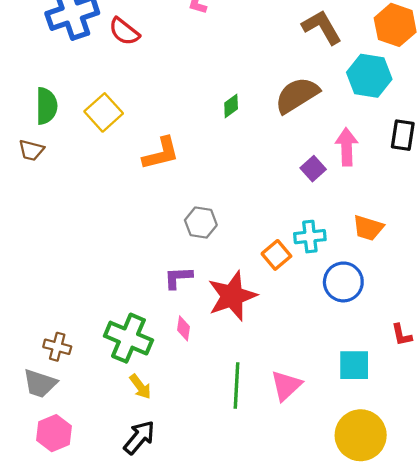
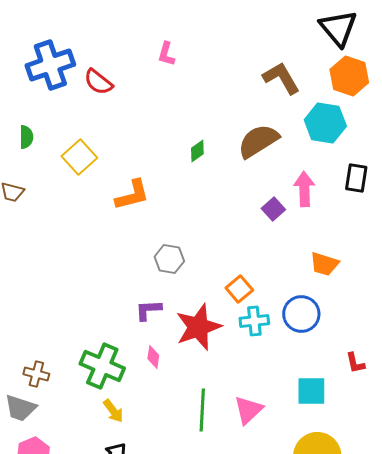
green semicircle: (46, 106) -> (26, 137), moved, size x0.7
cyan cross: (310, 237) -> (254, 321), moved

